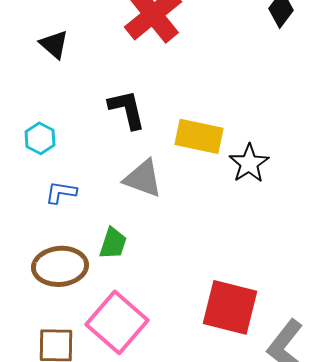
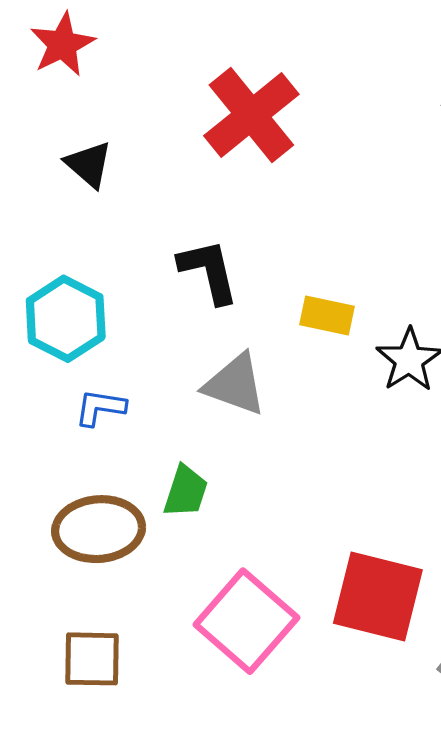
yellow rectangle: (199, 136) -> (327, 316), size x0.7
cyan hexagon: (40, 138) -> (66, 319), size x1.6
pink square: (117, 322) -> (246, 621), moved

